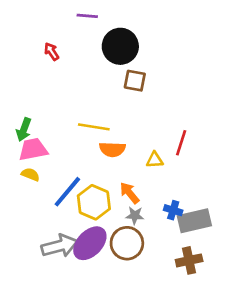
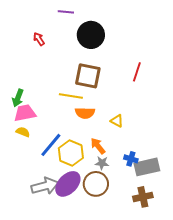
brown square: (135, 81) -> (88, 76), moved, size x1.5
red line: (181, 143) -> (137, 72), moved
yellow triangle: (155, 160) -> (117, 121), turned 32

